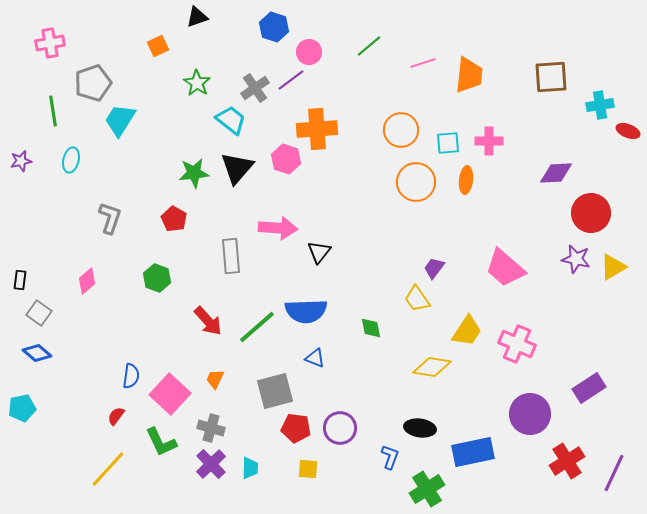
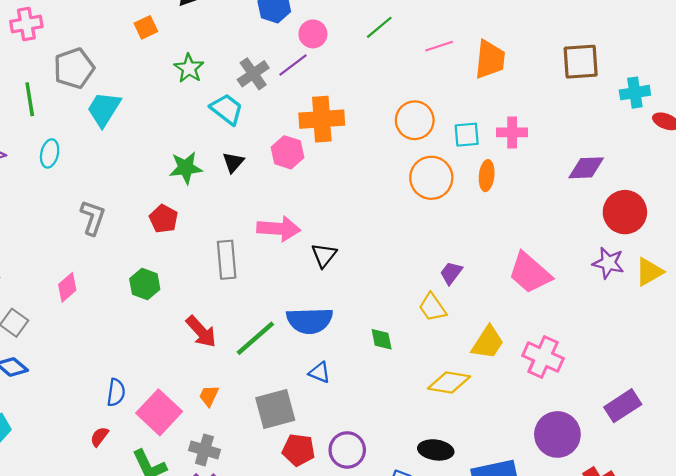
black triangle: (237, 168) -> (233, 162), size x0.6

